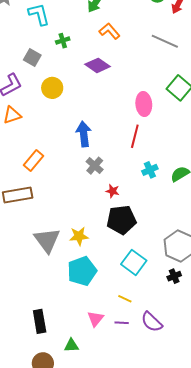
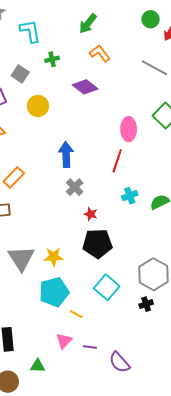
yellow line: (125, 299) -> (76, 314), moved
purple semicircle: (152, 322) -> (119, 362), moved

